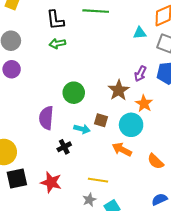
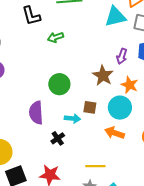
cyan triangle: (140, 33) -> (115, 17), size x1.6
green arrow: (57, 44) -> (56, 37), moved

